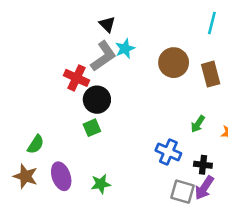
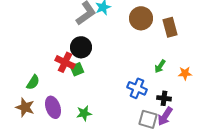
red cross: (77, 78) -> (65, 62), moved

